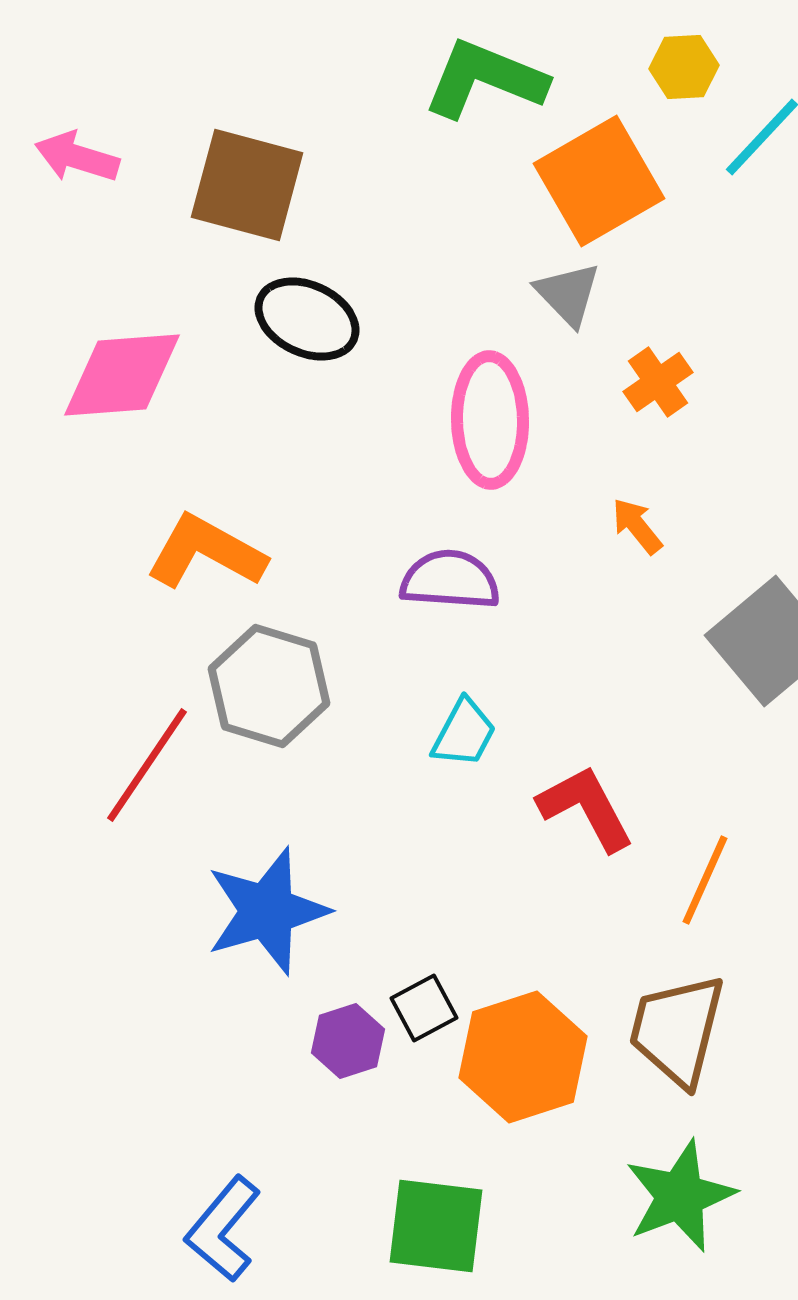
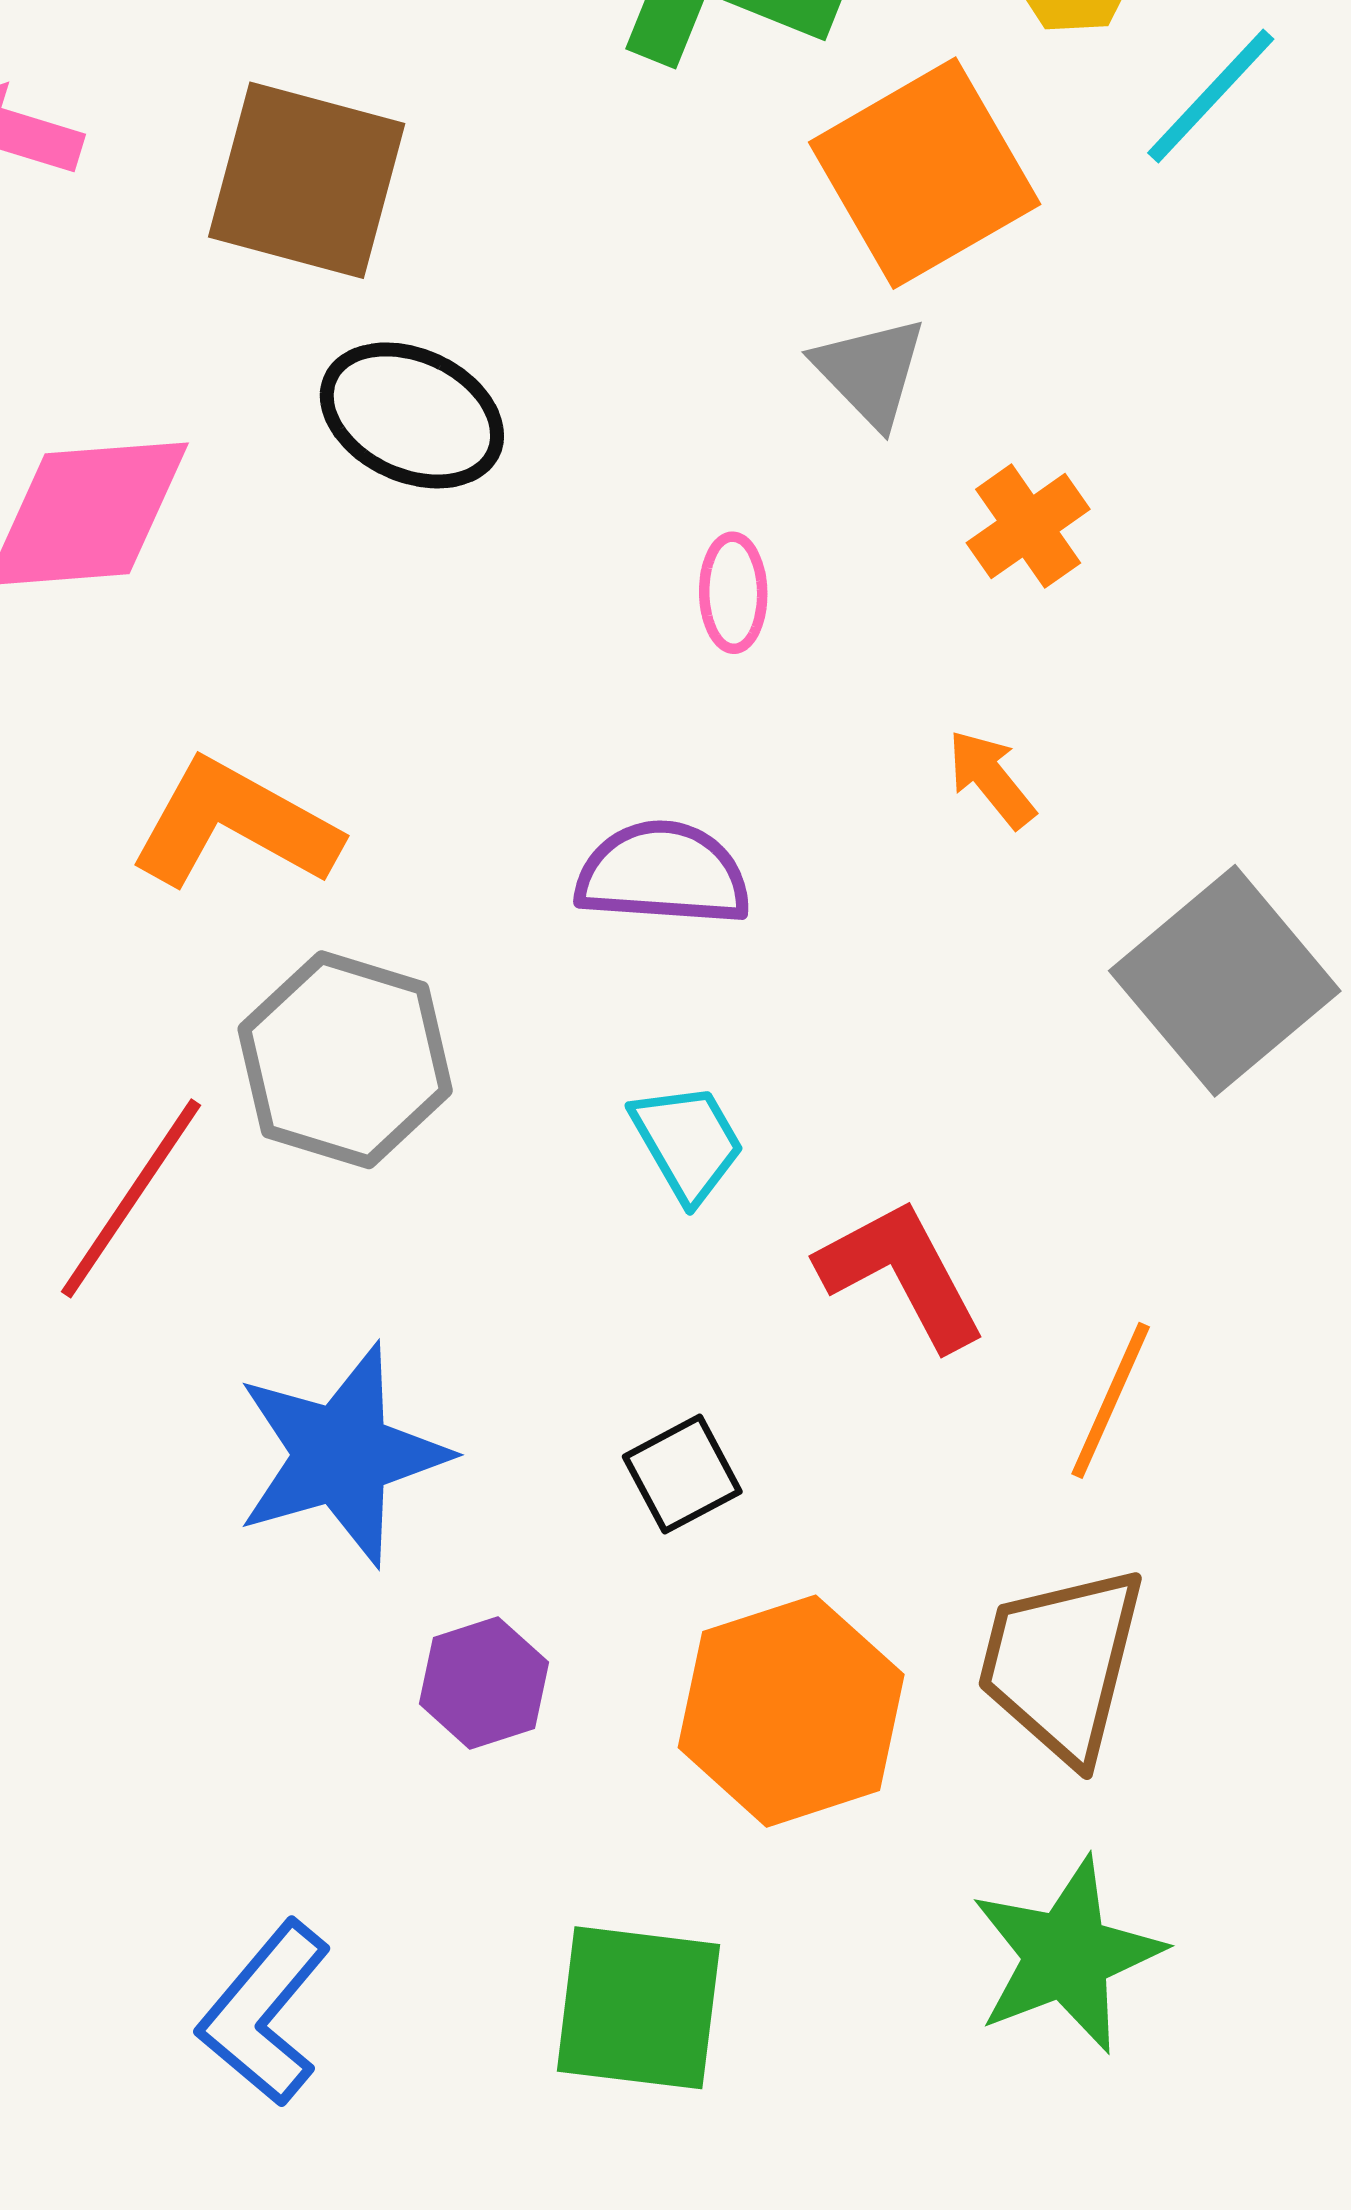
pink ellipse: (490, 420) -> (733, 593), size x0.5
cyan trapezoid: (464, 733) -> (688, 1142), turned -58
black square: (424, 1008) -> (682, 1474), moved

